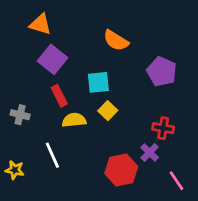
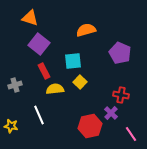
orange semicircle: (116, 40) -> (86, 30), turned 132
gray cross: (20, 115) -> (15, 85), turned -32

